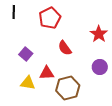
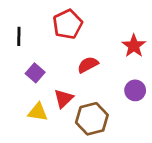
black line: (14, 12) -> (19, 36), moved
red semicircle: (65, 48) -> (88, 65), turned 98
red triangle: (47, 73) -> (64, 99), turned -42

